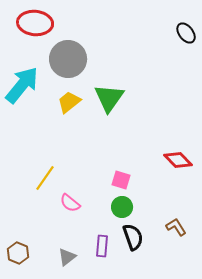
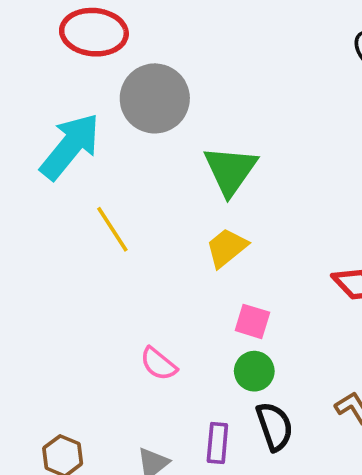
yellow trapezoid: (69, 102) -> (227, 248), moved
yellow line: (45, 178) -> (112, 229), moved, turned -68

